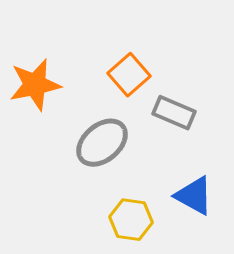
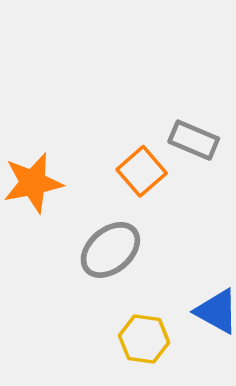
gray rectangle: (174, 113) -> (194, 140), moved

